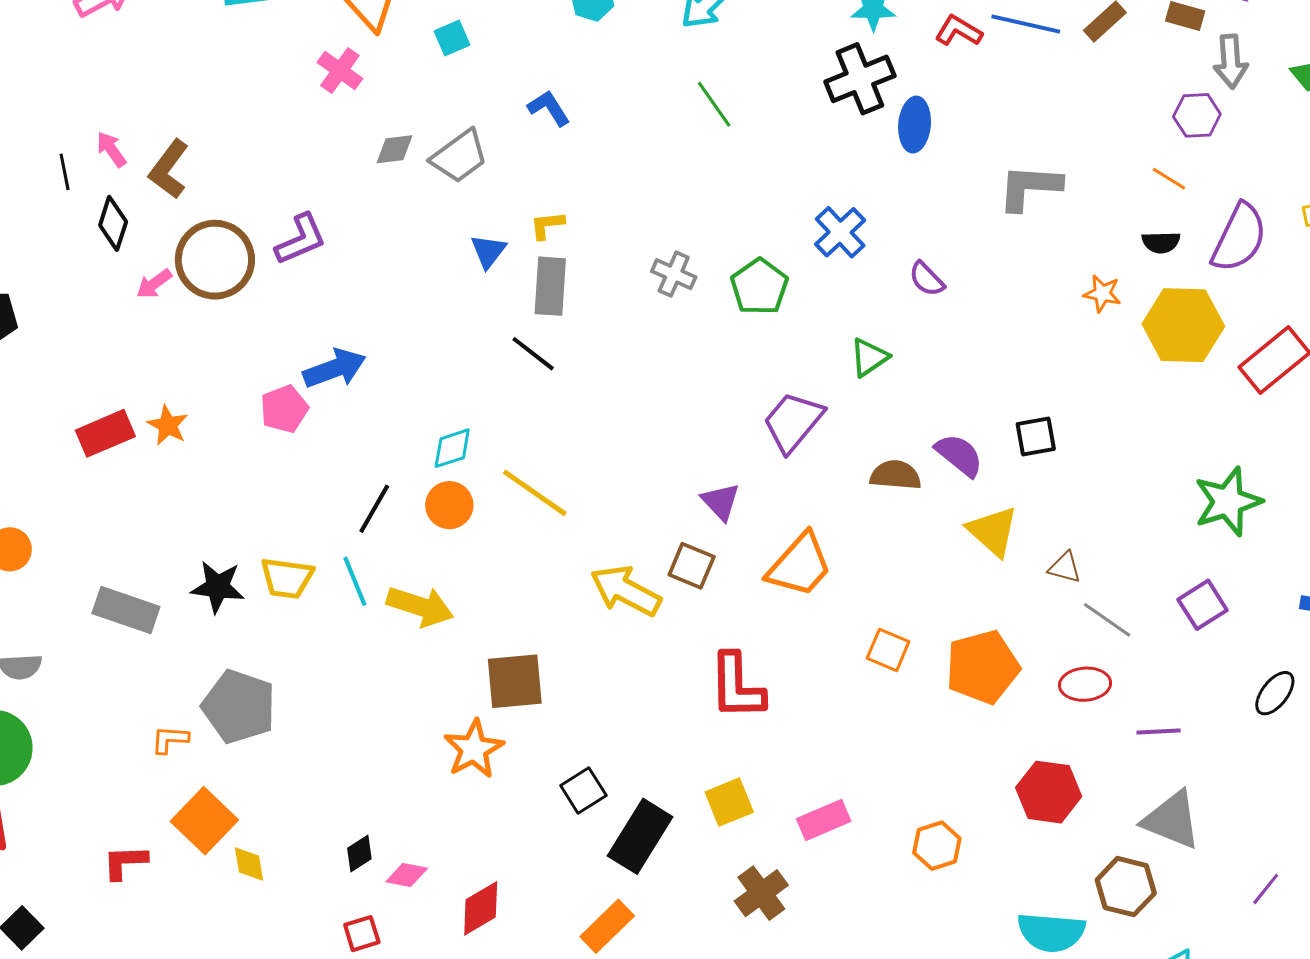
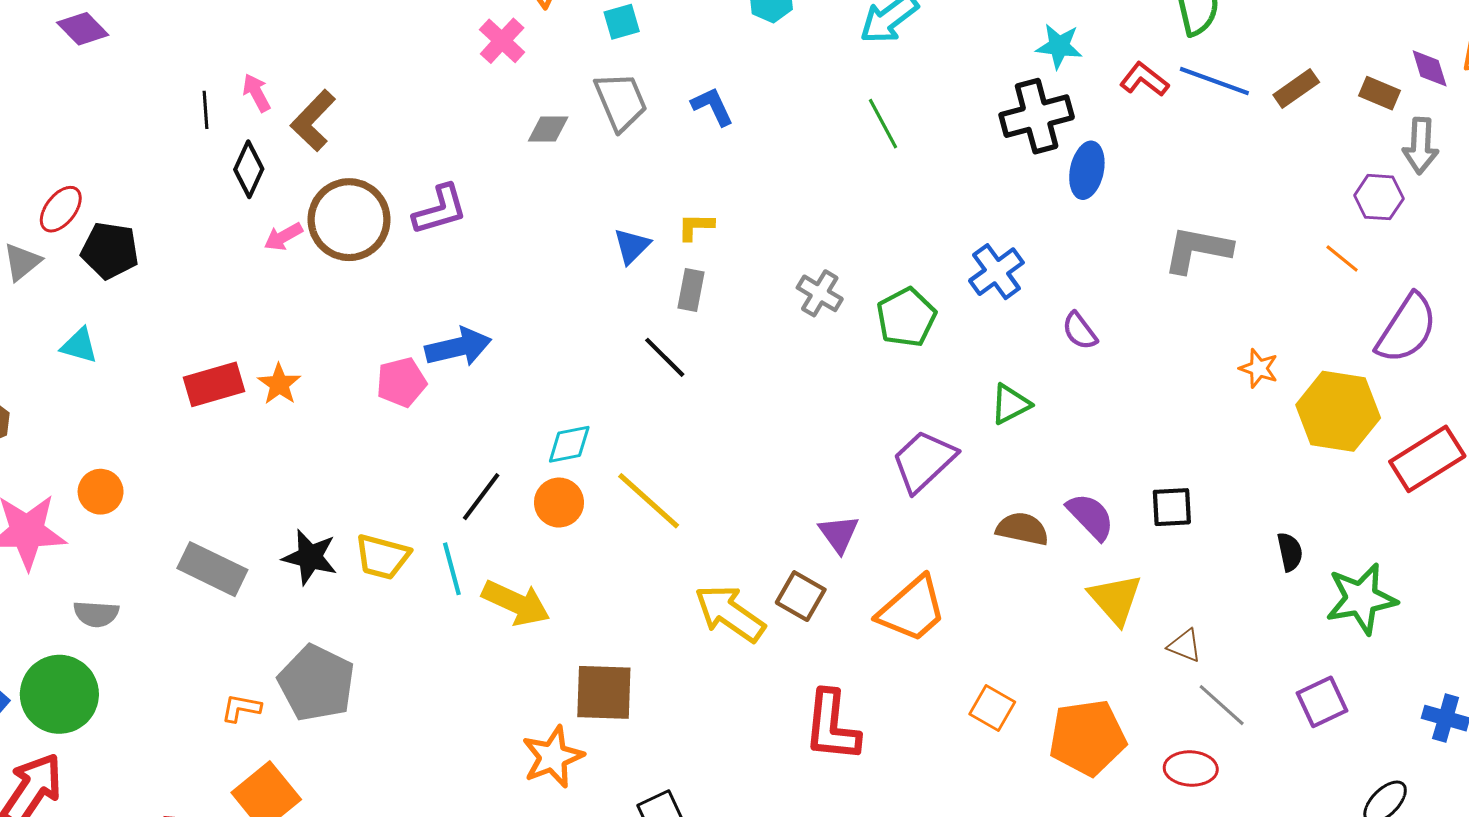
gray trapezoid: (459, 156) -> (621, 101), moved, turned -84
black semicircle: (1161, 242) -> (1290, 552), moved, turned -108
gray rectangle: (550, 286) -> (691, 290), size x0.7

